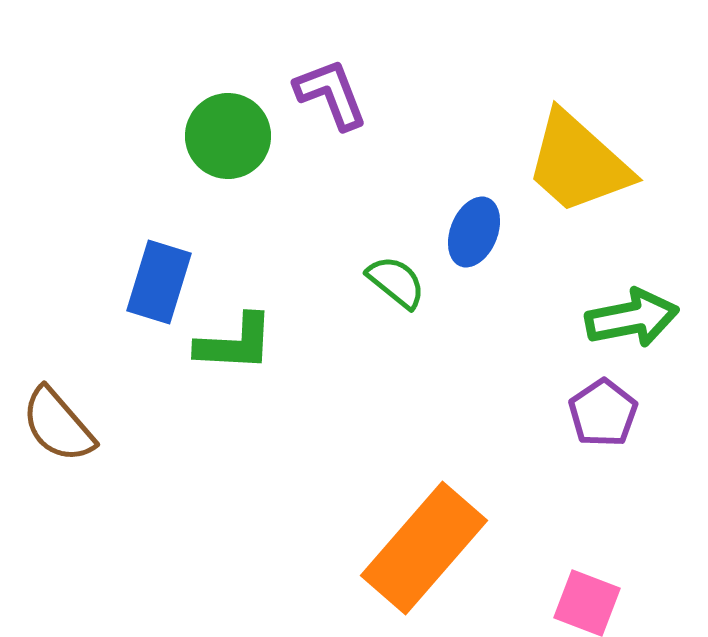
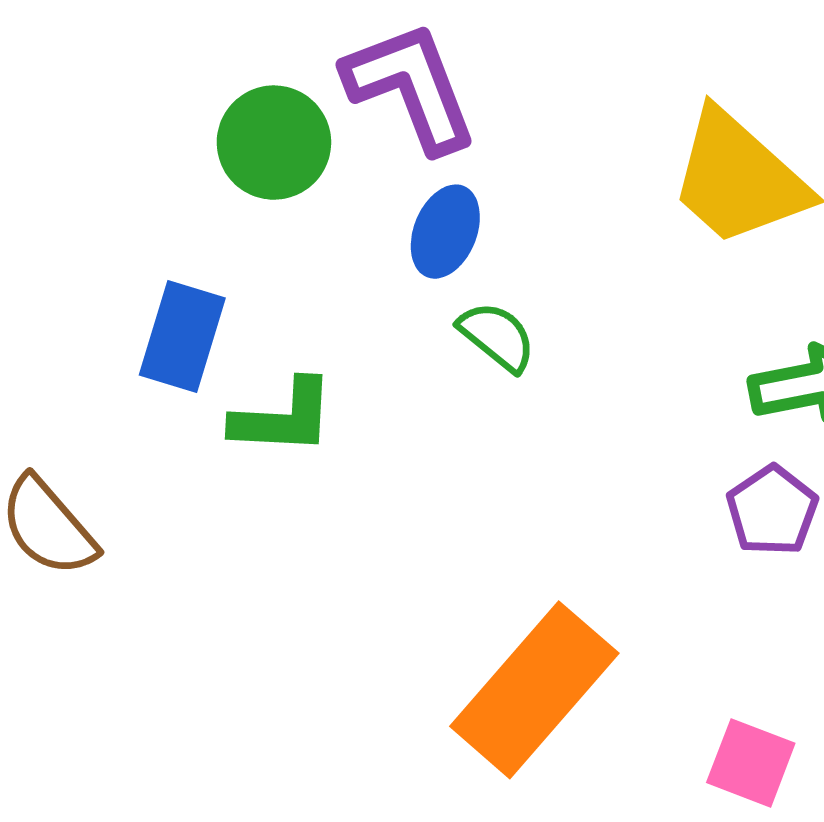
purple L-shape: (331, 94) -> (411, 87), size x1.4
blue ellipse: (474, 232) -> (445, 232), moved

